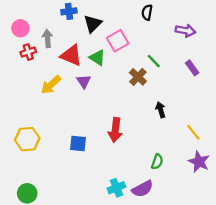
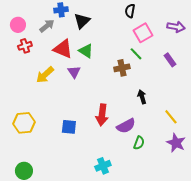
purple arrow: (185, 31) -> (176, 27), moved
gray arrow: (47, 38) -> (47, 26), moved, turned 56
pink square: (118, 41) -> (143, 33), moved
brown cross: (138, 77) -> (122, 68), turned 35
purple semicircle: (142, 189) -> (126, 126), moved

